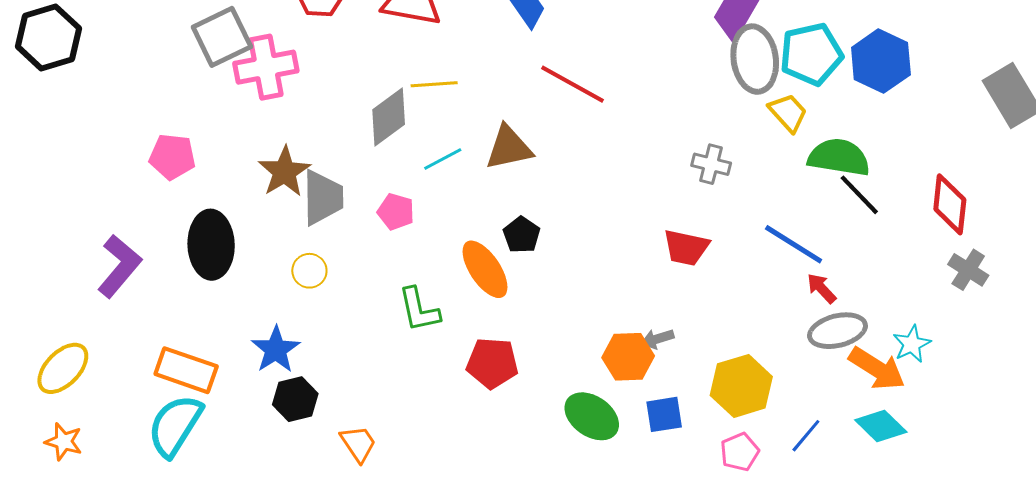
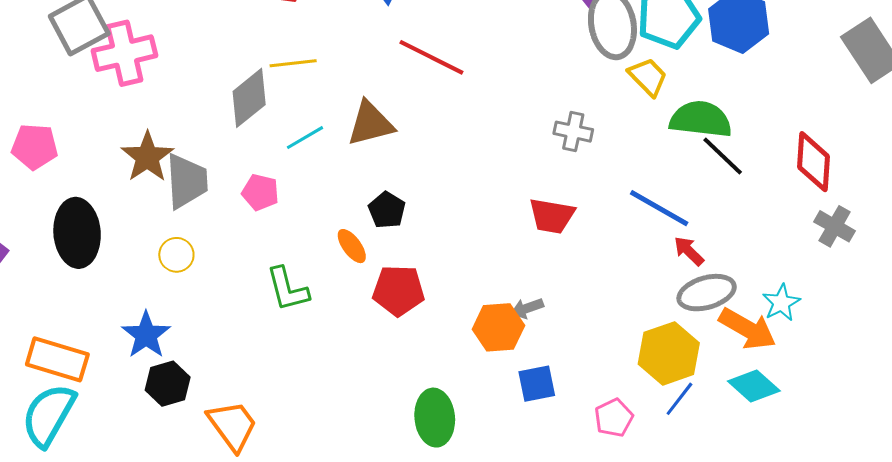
orange ellipse: (485, 269) -> (352, 246), size x0.6
red pentagon: (492, 363) -> (398, 290), moved
yellow hexagon: (741, 386) -> (669, 353), moved
green ellipse: (592, 416) -> (435, 418), moved, turned 52
orange trapezoid: (358, 444) -> (232, 426), size x1.4

